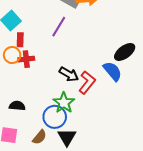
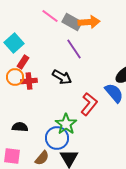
purple line: (59, 27) -> (74, 49), moved, turned -65
red rectangle: (20, 40) -> (23, 62), turned 32
black arrow: (69, 74) -> (62, 77), moved

